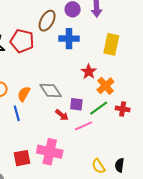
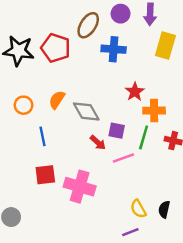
yellow rectangle: (111, 44) -> (165, 45), moved
orange cross: (105, 86) -> (154, 111), turned 36
orange semicircle: (24, 94) -> (57, 100), moved
green line: (99, 108) -> (144, 137), turned -42
red square: (22, 158) -> (45, 175), moved

